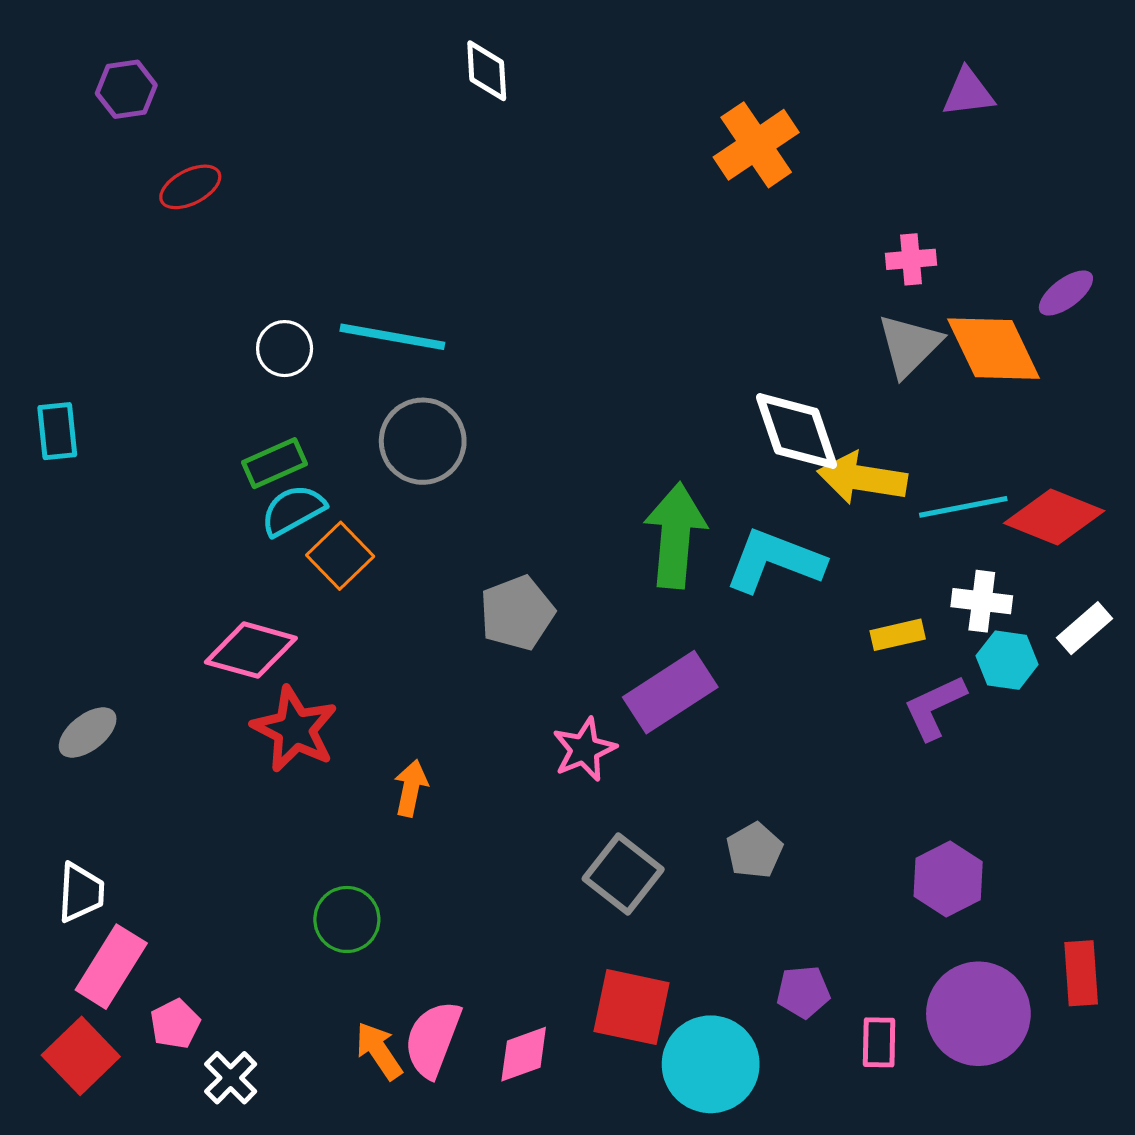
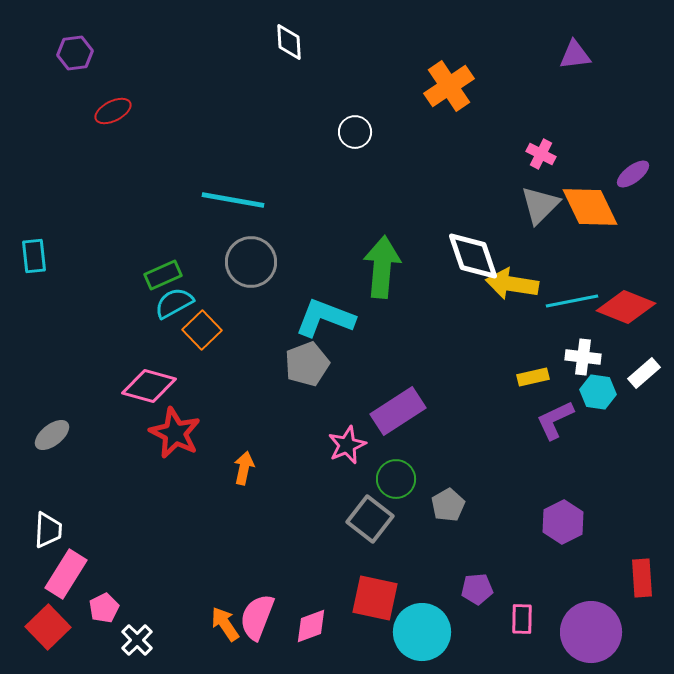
pink cross: (911, 259) -> (541, 154), turned 32
white circle: (285, 349) -> (355, 132), moved
green arrow: (675, 536) -> (382, 267), moved
cyan L-shape: (775, 561) -> (325, 318), moved
green circle: (347, 919) -> (396, 479), moved
purple circle: (978, 1014) -> (591, 632), moved

